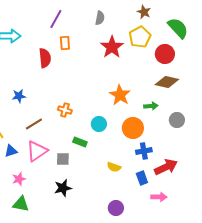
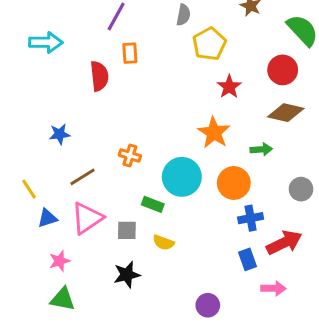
yellow pentagon: (140, 37) -> (209, 44), moved
red star: (112, 47) -> (229, 87), moved, size x0.7
gray circle: (177, 120) -> (301, 189), moved
cyan circle: (99, 124) -> (182, 177), size x1.6
yellow semicircle: (114, 167) -> (163, 243), moved

